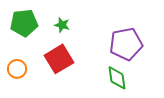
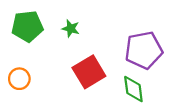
red square: (59, 59) -> (89, 72), moved

